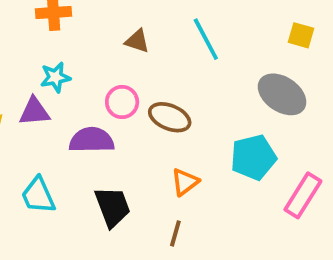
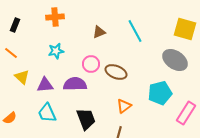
yellow square: (301, 35) -> (185, 29), size x1.6
brown triangle: (137, 41) -> (99, 32), turned -40
purple triangle: (34, 112) -> (45, 85), moved

